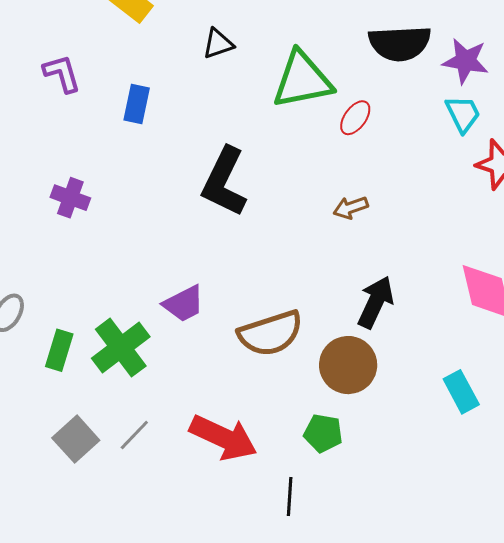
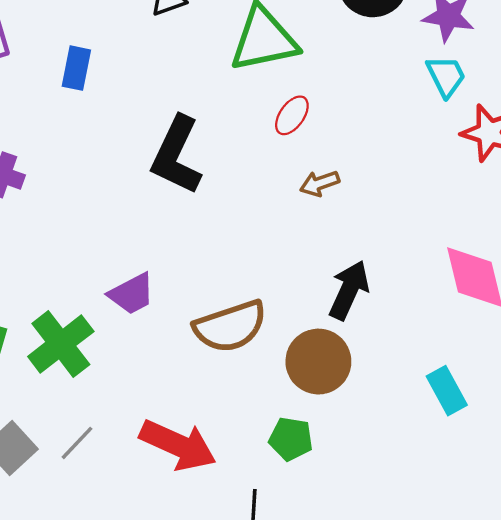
red ellipse: (355, 118) -> (292, 115), moved

